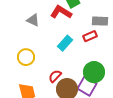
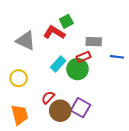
gray triangle: (33, 20) -> (26, 41), size x1.5
green circle: (94, 72) -> (77, 69), moved

